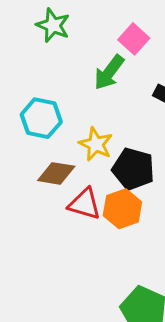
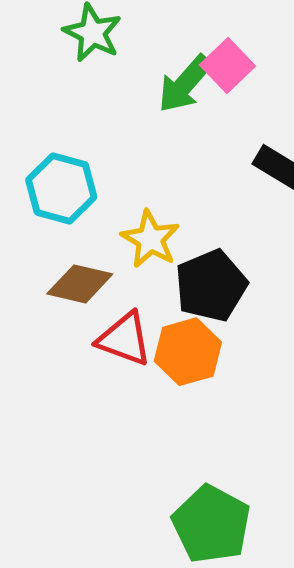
green arrow: (109, 72) -> (185, 84), moved
black pentagon: (133, 169) -> (211, 286), turned 30

